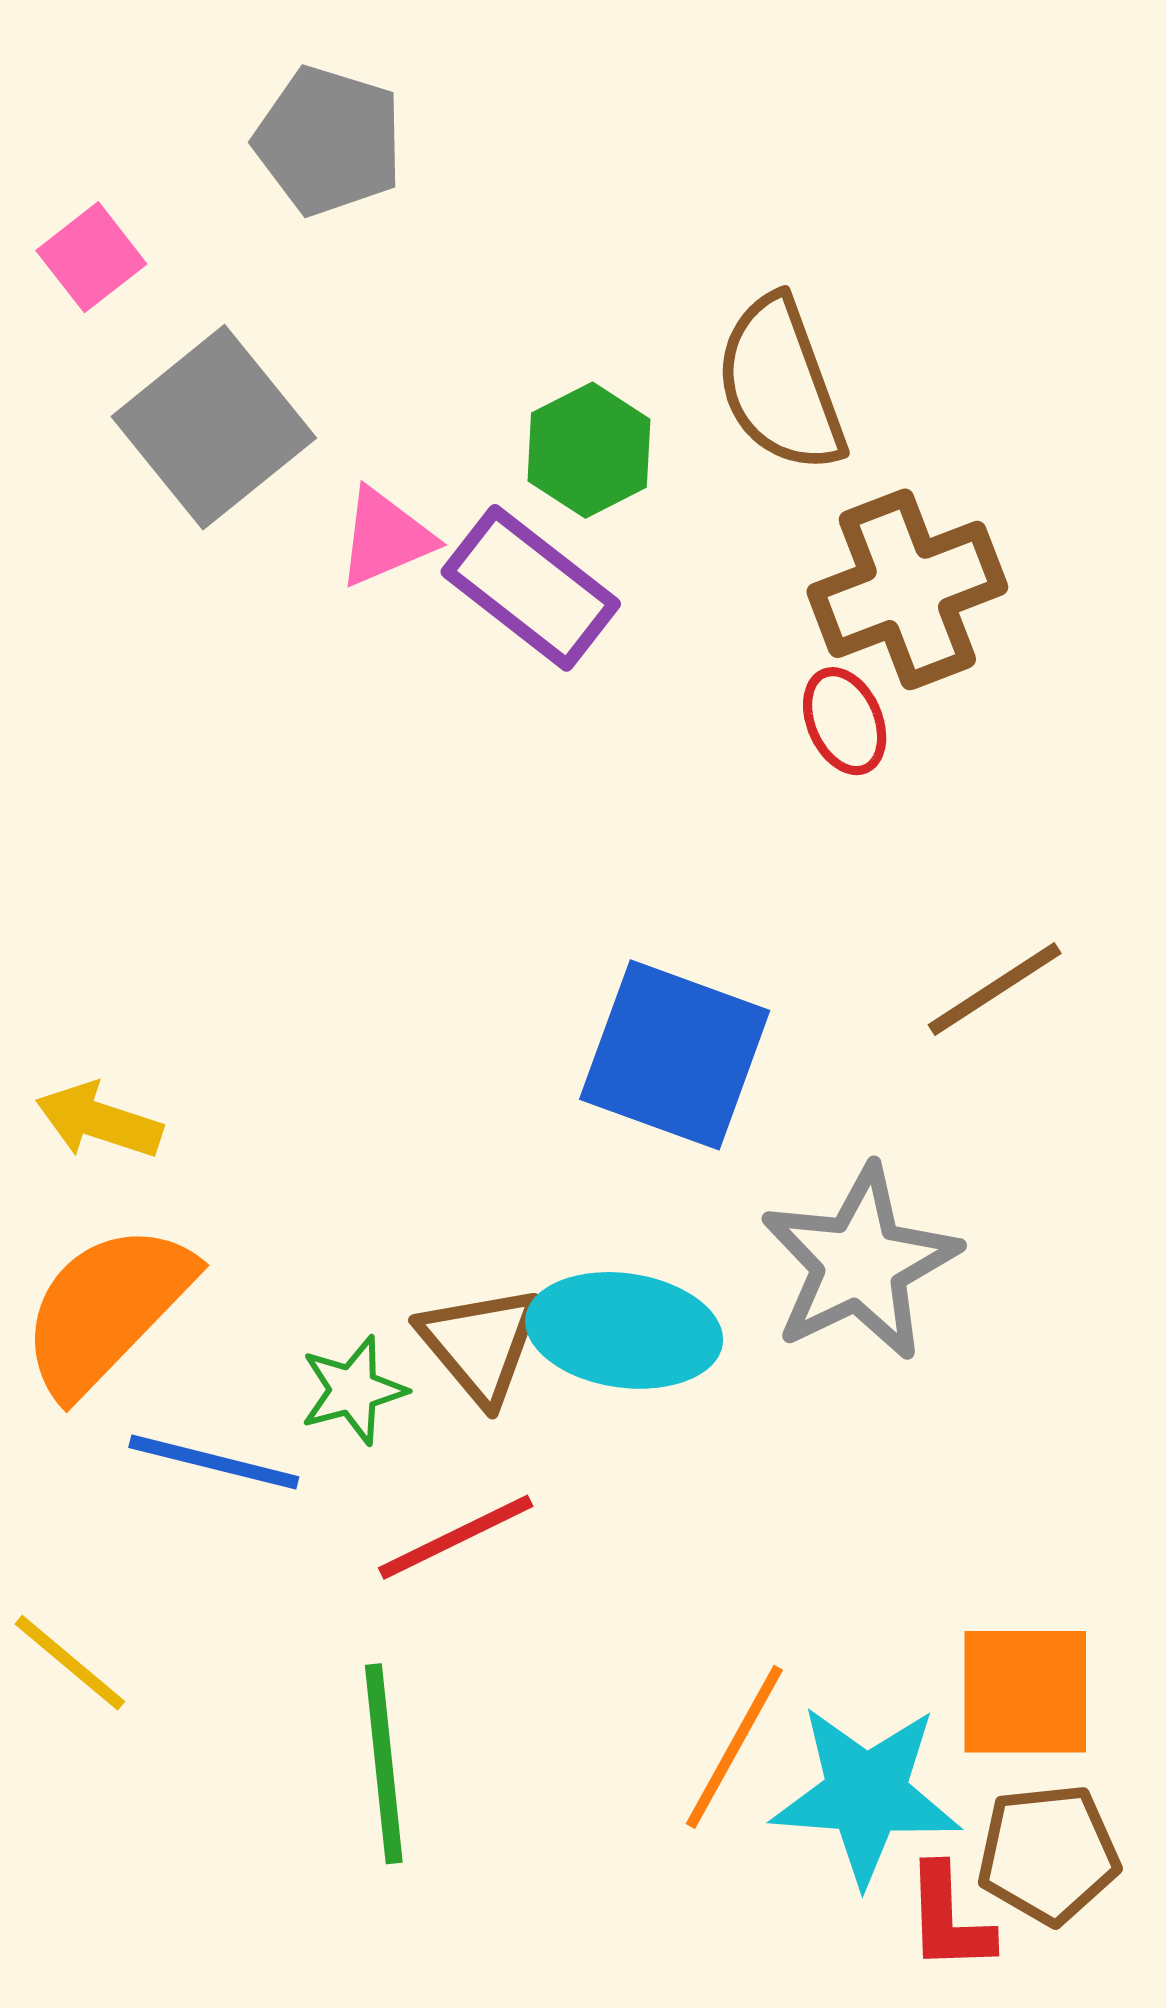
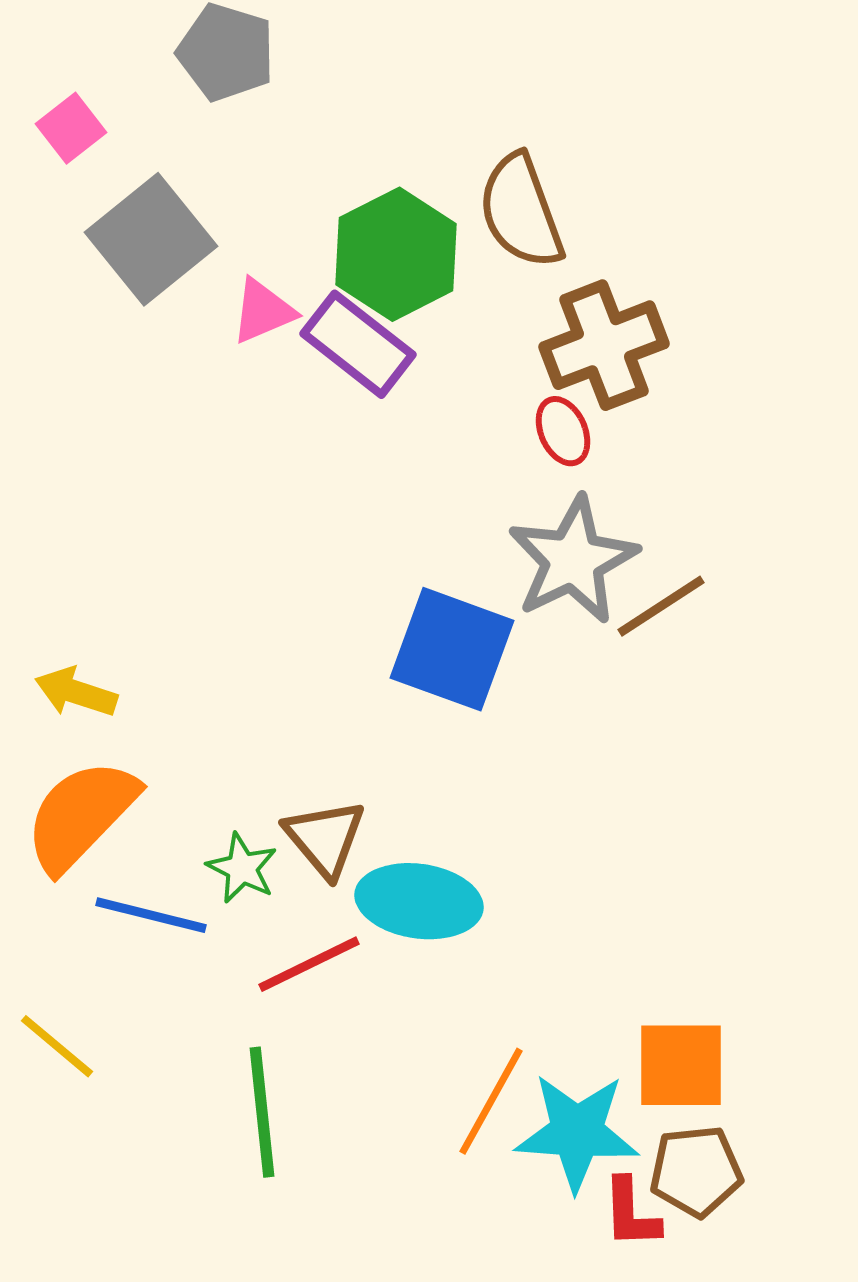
green hexagon: (589, 450) -> (396, 254), size x1.5
gray star: (860, 1263) -> (573, 560), moved
cyan ellipse: (624, 1330) -> (419, 901), moved
green star: (353, 1390) -> (242, 868), turned -30

